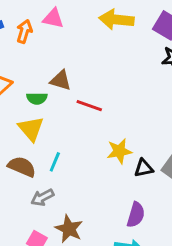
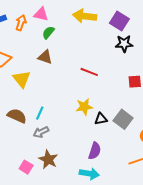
green semicircle: (37, 98) -> (48, 33), moved, turned 128
red line: (89, 106) -> (89, 72), moved
yellow triangle: (31, 129) -> (22, 79), moved
gray arrow: (42, 197) -> (41, 132), moved

